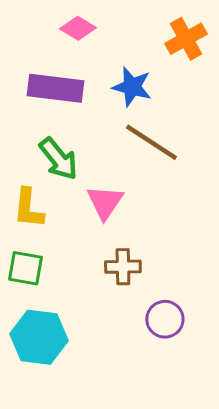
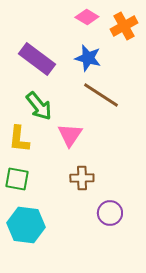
pink diamond: (78, 28) -> (87, 17), moved
purple rectangle: (55, 88) -> (37, 59), turned 30

